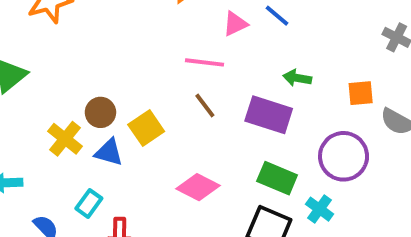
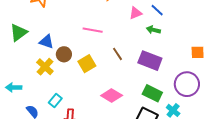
pink line: (205, 62) -> (93, 30), moved
green arrow: (297, 78) -> (153, 30), moved
blue triangle: (109, 152) -> (47, 42), moved

